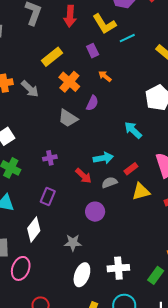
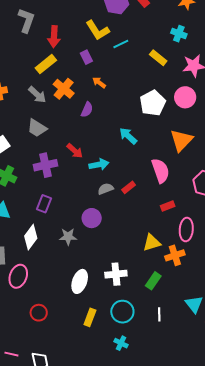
red arrow: (70, 16) -> (54, 37), moved
gray arrow: (30, 89) -> (37, 95), moved
gray trapezoid: (68, 118) -> (37, 128), moved
purple cross: (50, 158) -> (45, 165), size x1.6
red rectangle: (131, 169) -> (129, 187), moved
red arrow: (83, 176) -> (75, 151), moved
yellow triangle: (141, 192) -> (152, 243), moved
gray star: (73, 243) -> (68, 237), moved

